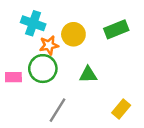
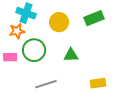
orange star: (49, 45) -> (17, 31), moved
yellow rectangle: (121, 109) -> (98, 83), turned 42
gray line: (58, 110) -> (46, 84), turned 40

